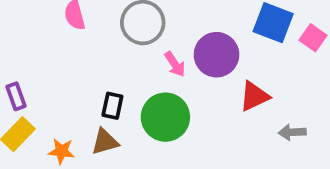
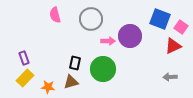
pink arrow: (175, 64) -> (108, 41), turned -56
red triangle: (254, 96) -> (173, 46), moved

